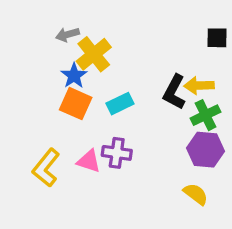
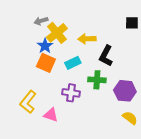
yellow arrow: (199, 85) -> (87, 39), moved
green cross: (206, 115) -> (97, 80), moved, turned 30
pink triangle: (89, 161) -> (51, 115), moved
yellow semicircle: (196, 194) -> (130, 118), moved

